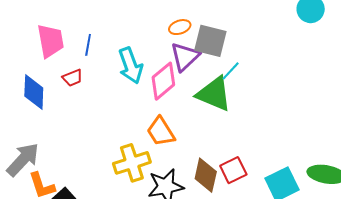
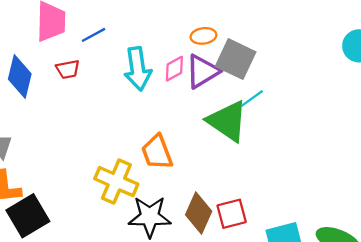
blue line: (88, 45) -> (93, 35), turned 40
pink diamond: (163, 81) -> (174, 69), moved, size x0.6
yellow cross: (132, 163) -> (116, 182), turned 30

